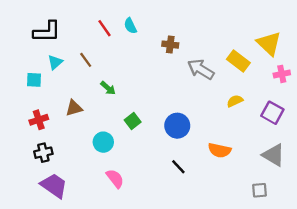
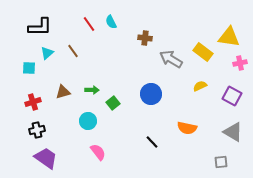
yellow triangle: (269, 43) -> (229, 37), turned -35
green arrow: (108, 88) -> (92, 90), moved, turned -40
blue circle: (177, 126) -> (151, 94), moved

